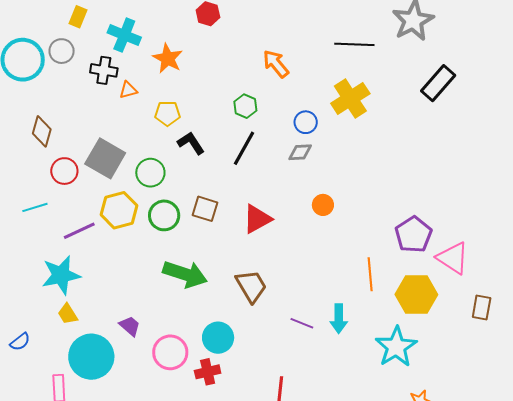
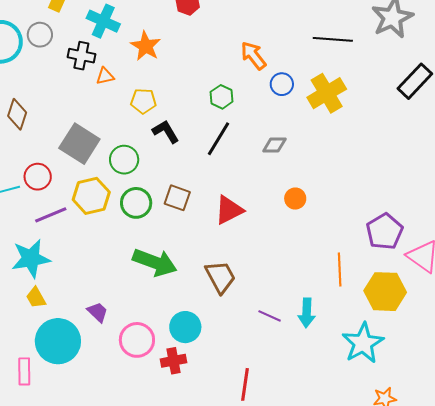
blue circle: (306, 122) -> (282, 84), moved
red circle: (64, 171) -> (38, 177), moved

